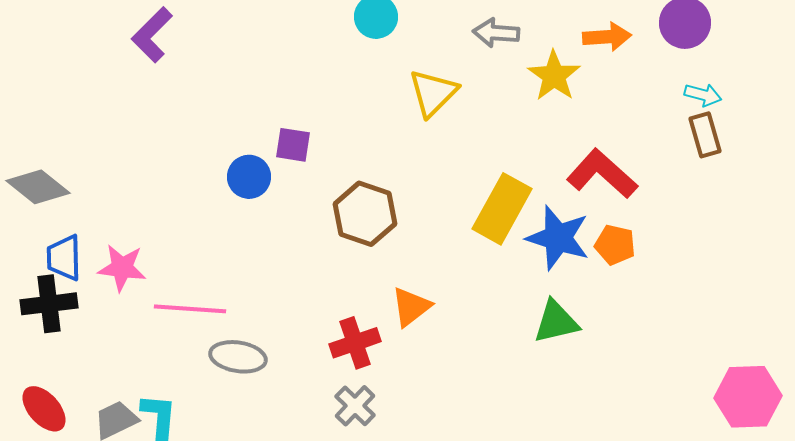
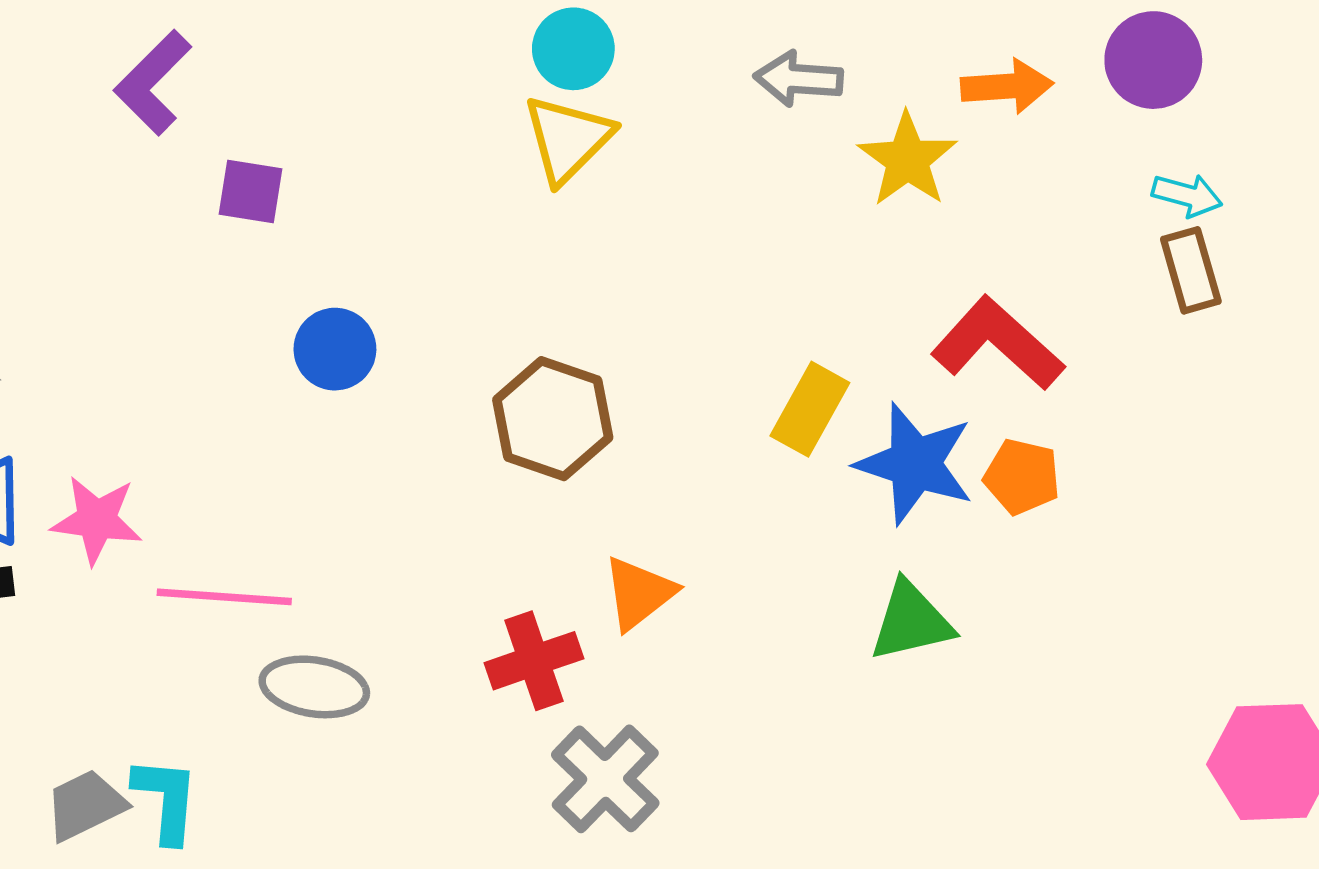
yellow triangle: (433, 93) -> (568, 139), moved
purple square: (293, 145) -> (251, 191), moved
yellow rectangle: (502, 209) -> (810, 409), size x0.7
gray cross: (355, 406) -> (605, 779), moved, size x1.4

